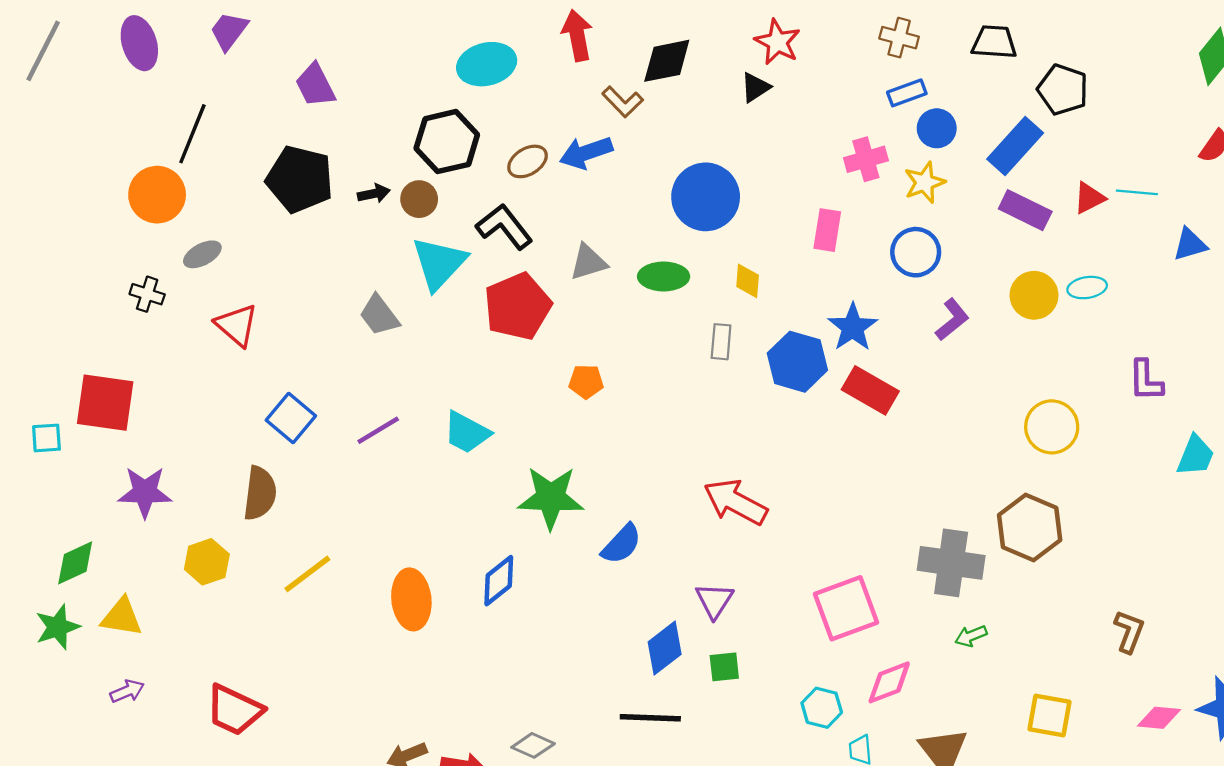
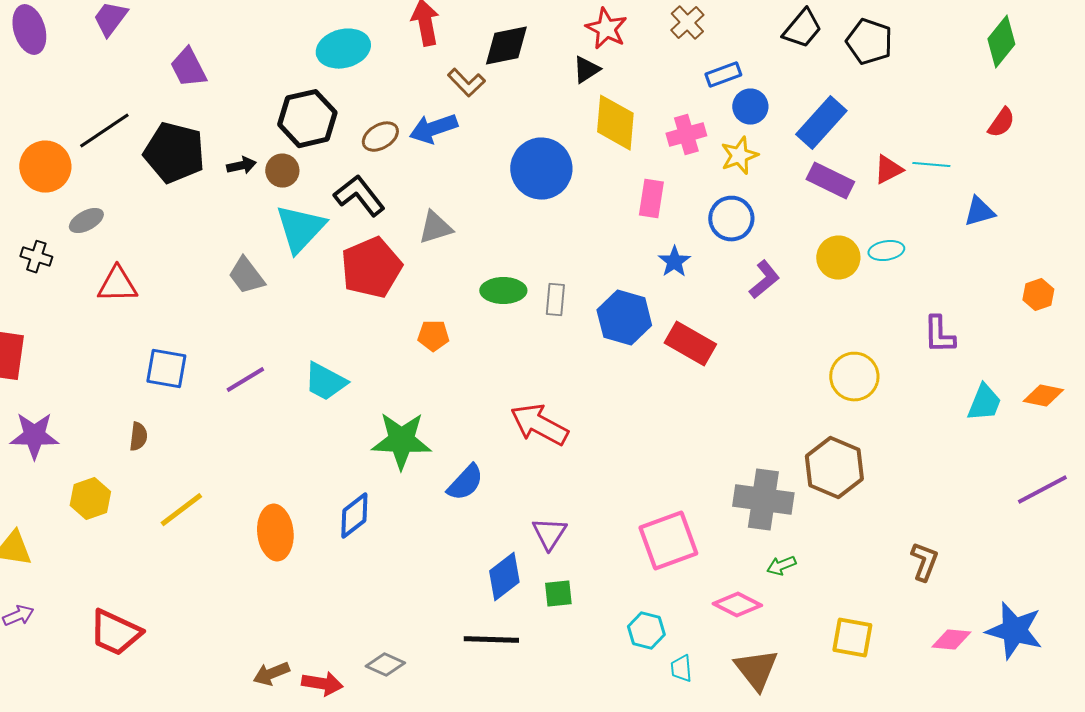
brown cross: (899, 38) -> (687, 23), moved, turned 32
black trapezoid: (994, 42) -> (802, 29), turned 126
black pentagon: (1063, 90) -> (869, 42), moved
black line: (192, 134) -> (104, 131), moved, turned 34
green ellipse: (664, 276) -> (503, 291), moved
yellow diamond: (748, 281) -> (615, 123), moved, size x1.8
red triangle: (237, 325) -> (117, 285), turned -42
blue star: (853, 327) -> (674, 262), moved, size x0.7
blue square: (291, 418) -> (166, 369), turned -30
brown semicircle: (260, 493) -> (138, 437), size x0.6
red arrow: (735, 502) -> (539, 425), moved
pink diamond: (889, 682) -> (737, 605), moved, turned 48

